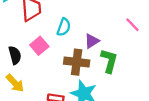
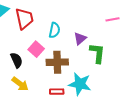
pink line: (132, 25) -> (113, 19), turned -48
brown cross: (77, 62) -> (57, 62), moved

